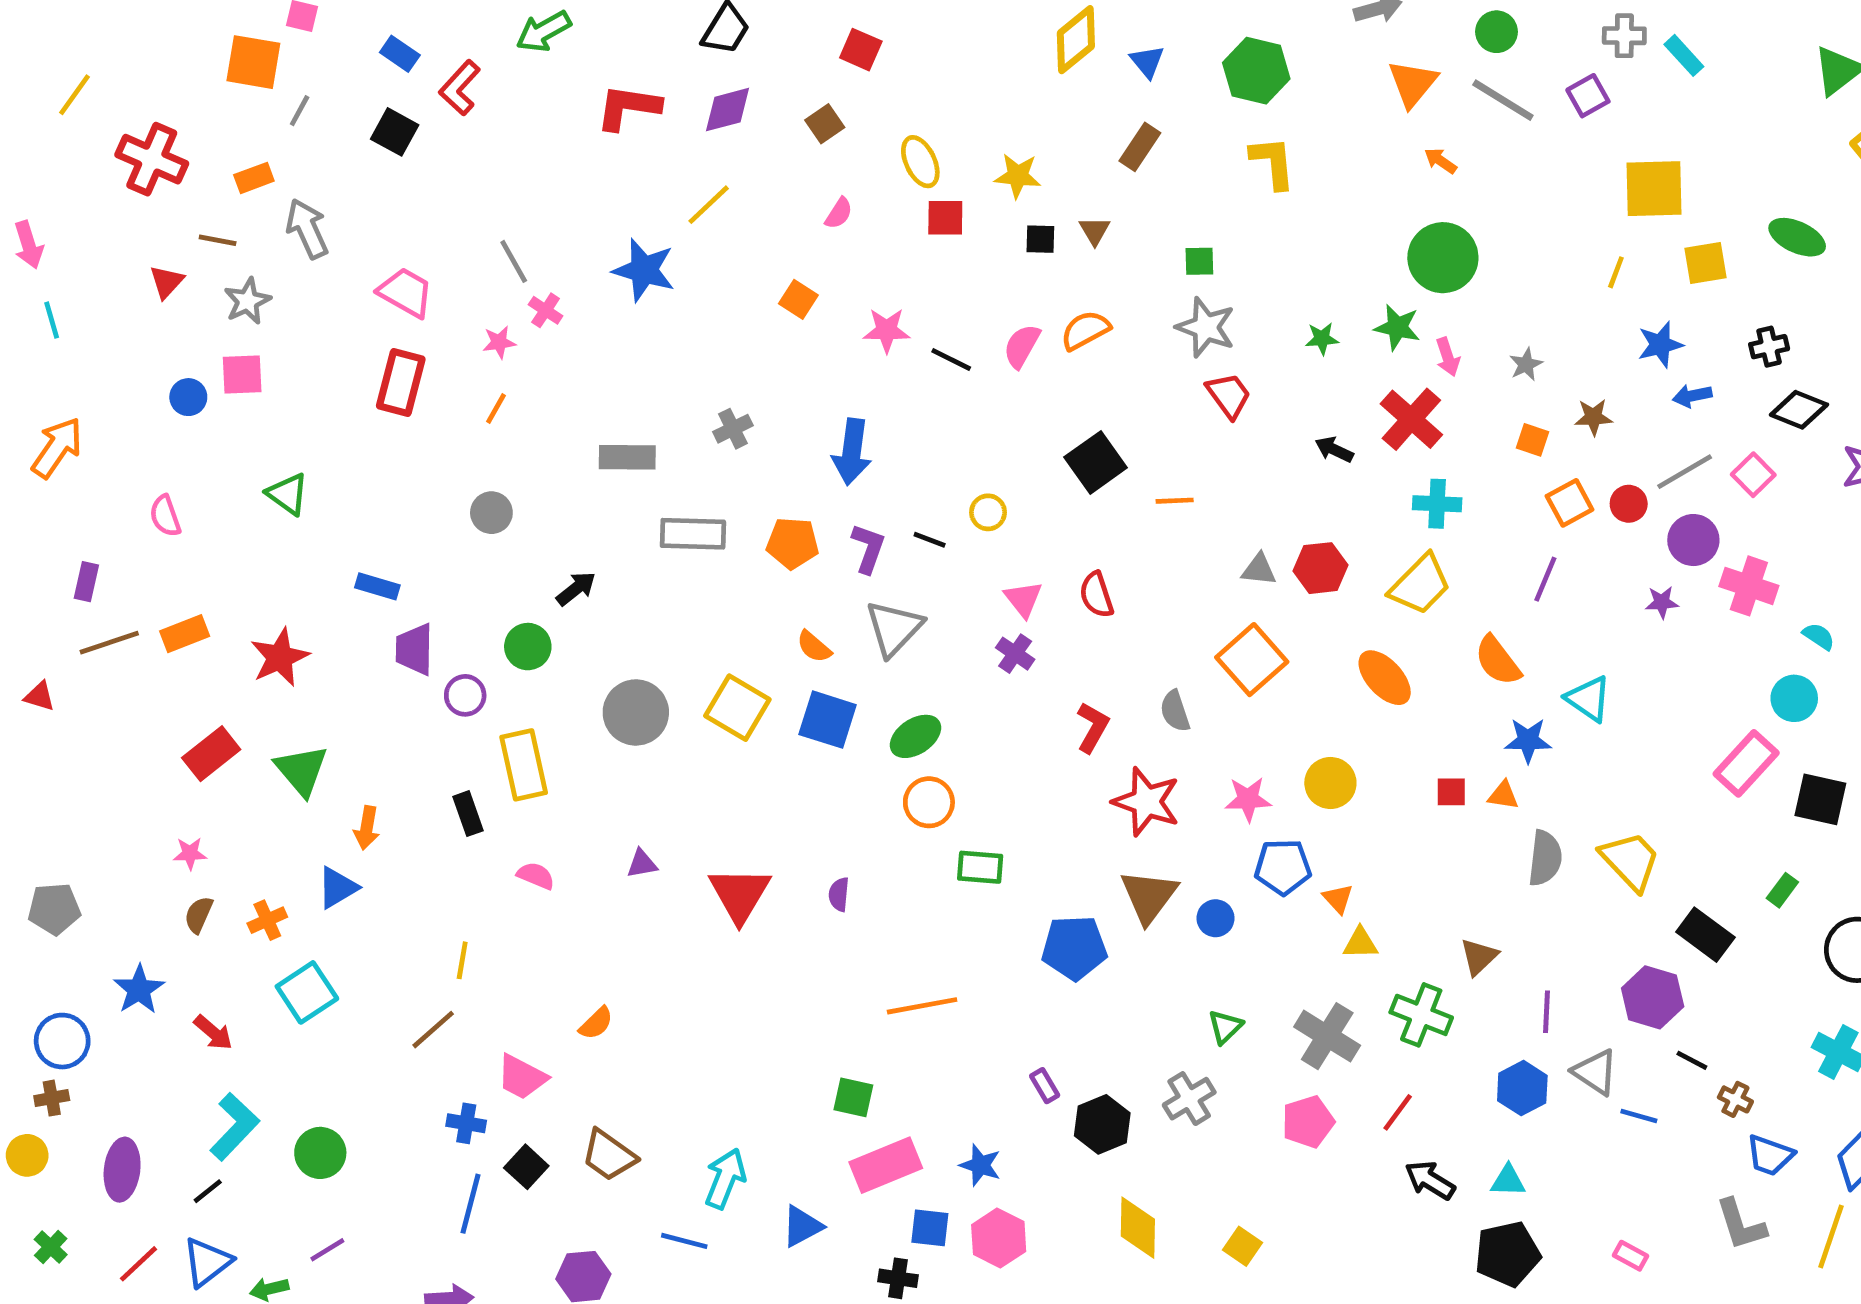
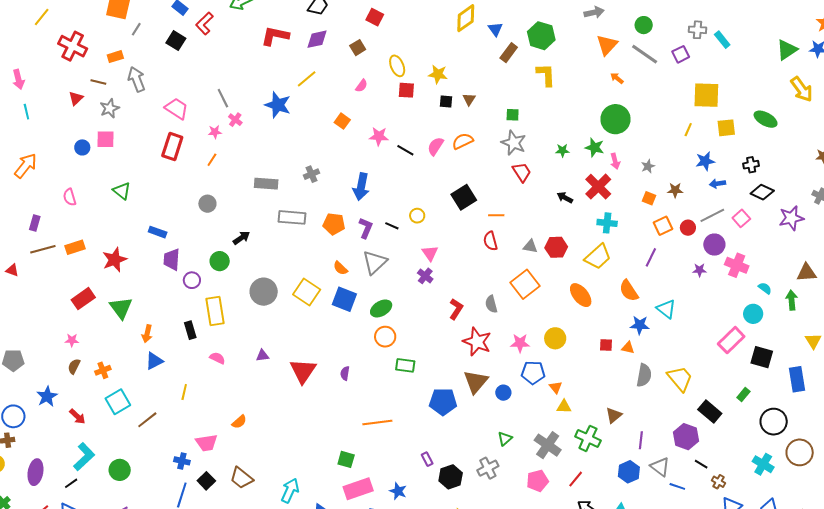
brown rectangle: (1140, 147) -> (509, 53), moved
red semicircle: (1096, 595) -> (490, 241), moved
blue triangle: (337, 888) -> (154, 361), moved
brown line: (433, 1030) -> (147, 420), moved
pink trapezoid: (522, 1077) -> (207, 443), turned -40

